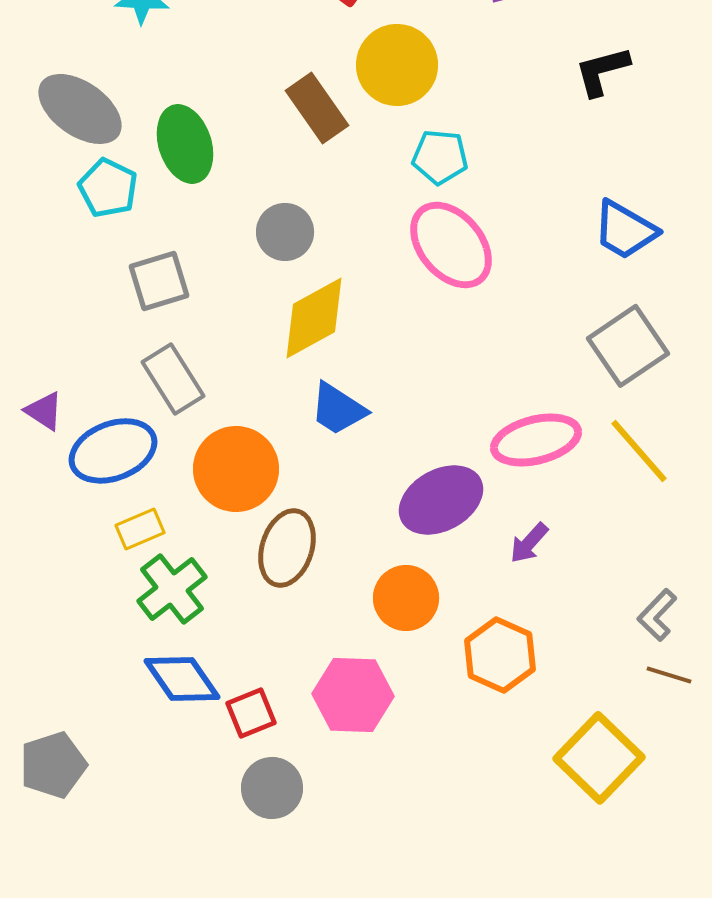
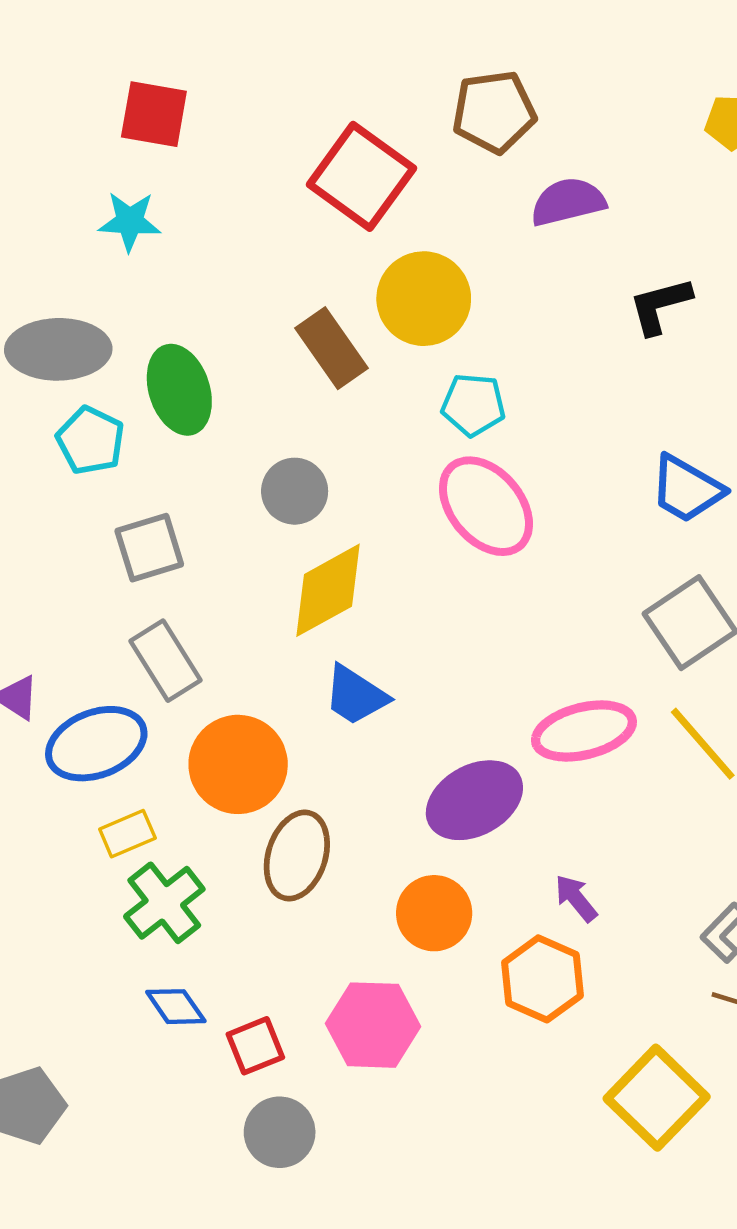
gray ellipse: (80, 109) -> (58, 349), turned -36
purple arrow: (529, 543) -> (576, 898), moved, turned 99
blue diamond: (182, 679) -> (176, 1007), size x0.7

